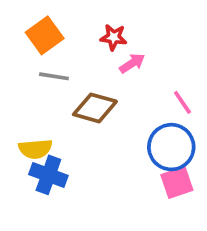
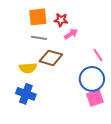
orange square: (45, 35) -> (38, 17), moved, turned 30
gray line: (54, 76) -> (39, 38), moved
yellow semicircle: (35, 149) -> (28, 68), moved

